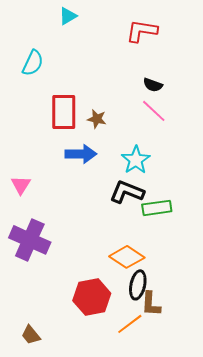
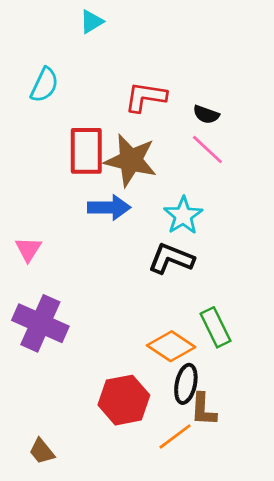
red L-shape: (142, 31) -> (145, 97), moved
brown star: (97, 119) -> (131, 160), size x2.0
green rectangle: (157, 208) -> (216, 327), moved, turned 72

